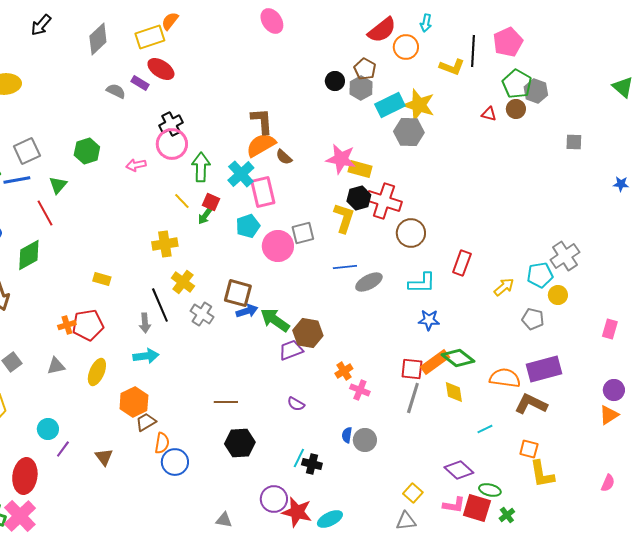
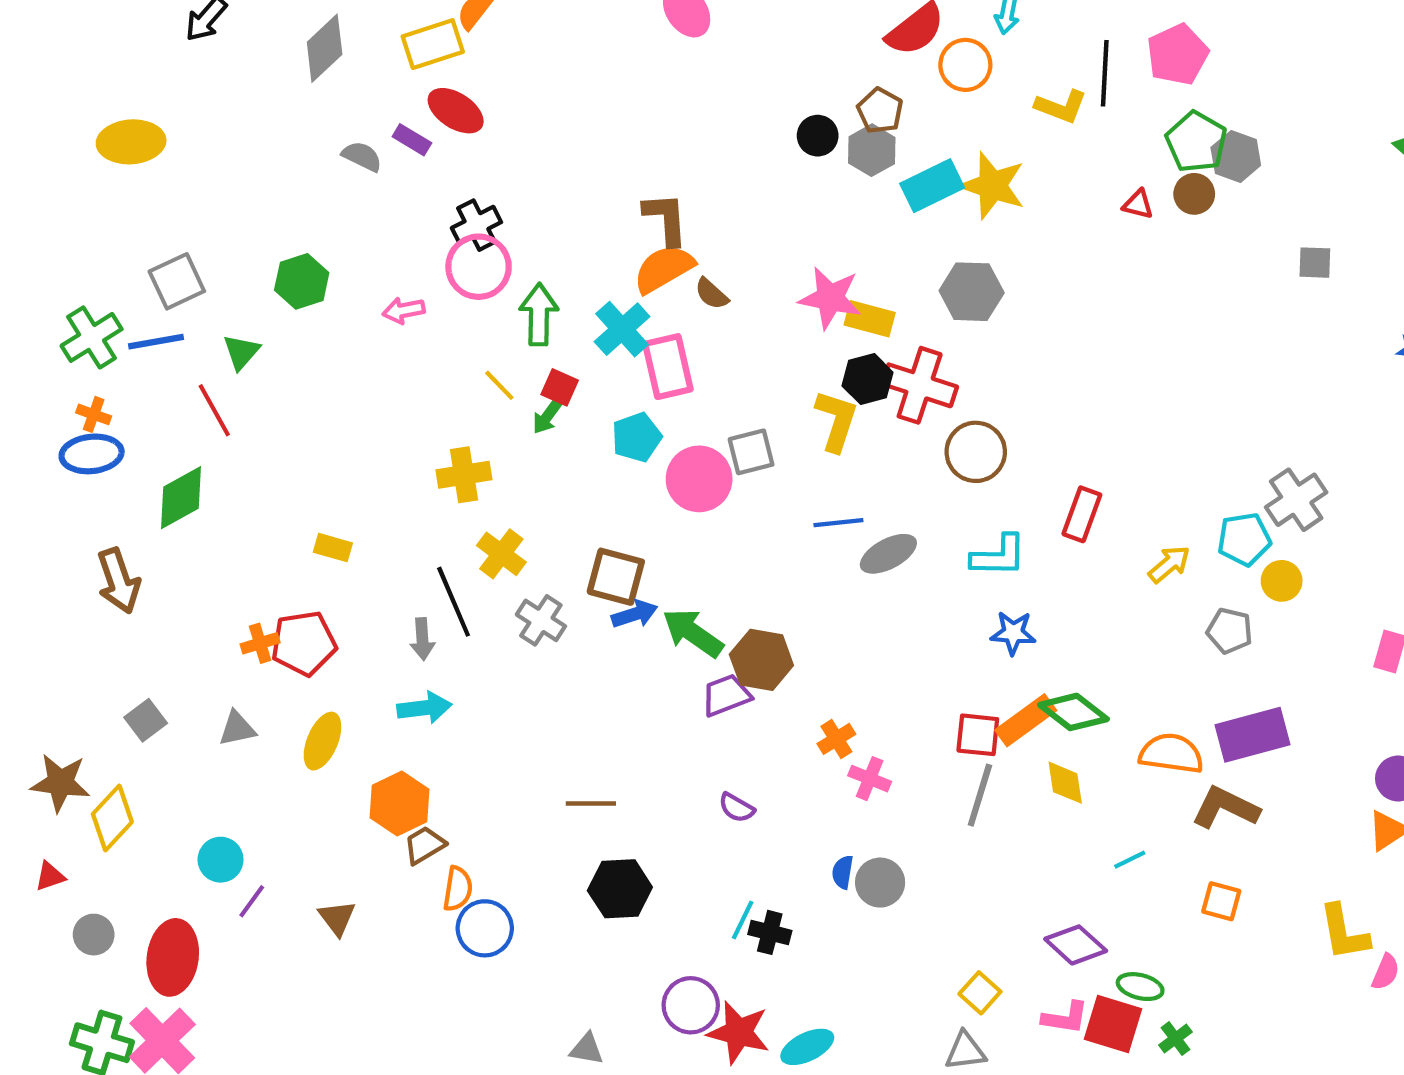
gray hexagon: (409, 132) -> (972, 292), moved
yellow L-shape: (542, 474) -> (1344, 932), moved

